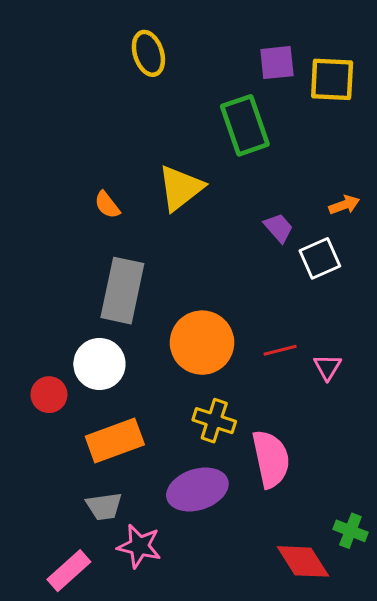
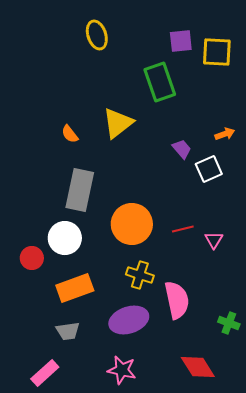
green cross: (350, 531) -> (229, 323), moved
pink star: (139, 546) -> (122, 370), moved

